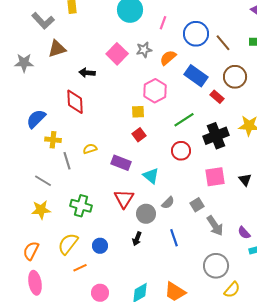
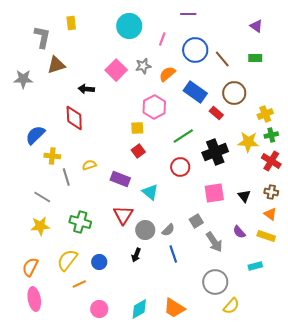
gray L-shape: (43, 21) -> (42, 37), turned -125
gray semicircle: (168, 203) -> (168, 230), moved
purple semicircle: (244, 233) -> (239, 232), moved

